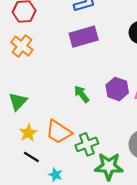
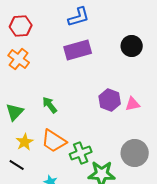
green arrow: (82, 94) -> (50, 105), moved
black line: (31, 157) -> (17, 165), moved

